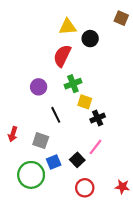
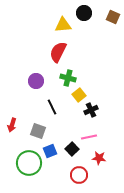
black circle: (90, 39) -> (84, 13), moved
green cross: (73, 84) -> (68, 78), turned 35
yellow square: (85, 102) -> (79, 95), turned 32
pink line: (95, 147) -> (89, 137), turned 42
red star: (122, 187) -> (99, 158), moved

